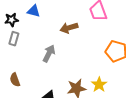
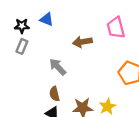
gray arrow: (49, 53) -> (58, 67), turned -78
brown semicircle: (15, 80) -> (54, 94), moved

